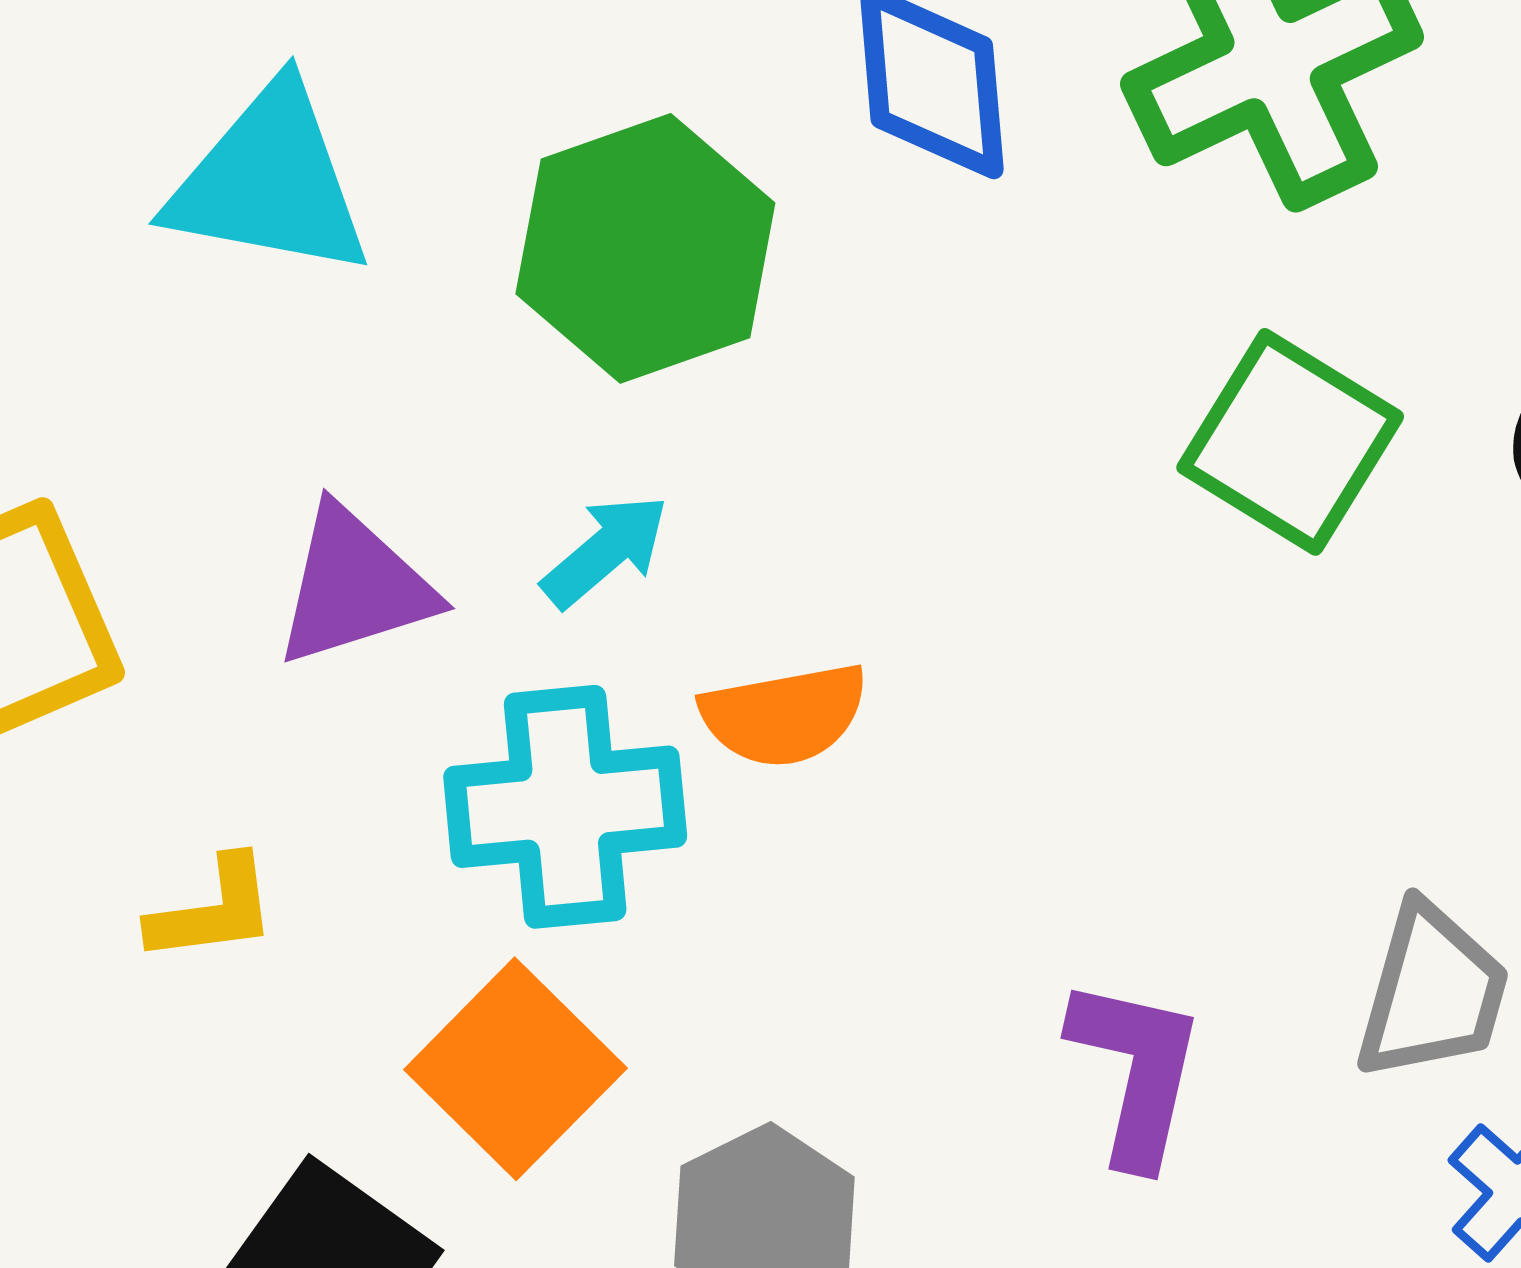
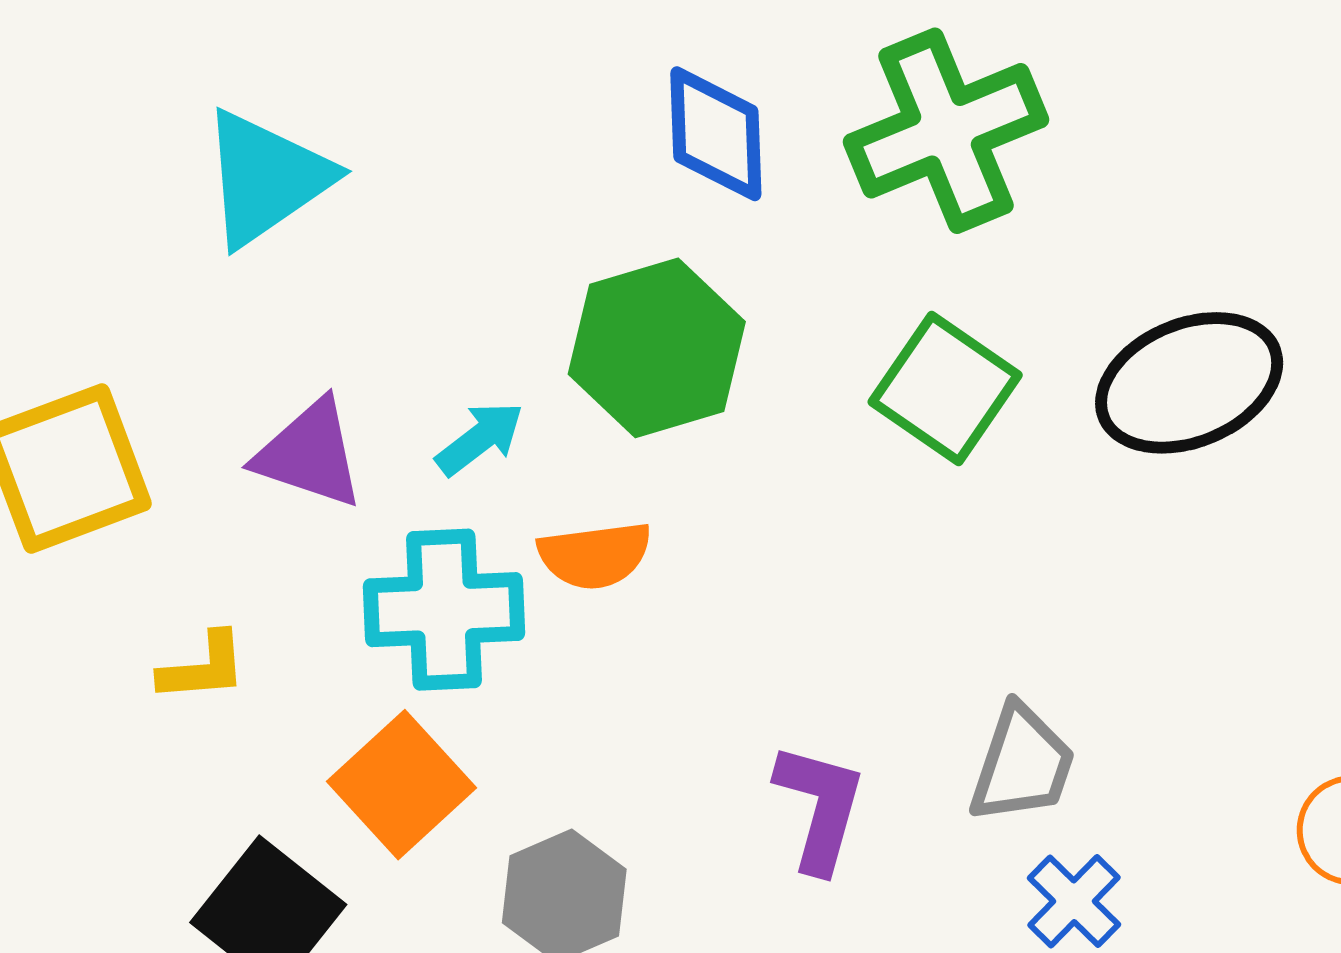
cyan triangle: (269, 181) -> (266, 178), turned -48
green hexagon: (645, 248) -> (657, 348), moved
purple triangle: (354, 586) -> (309, 454), turned 33

